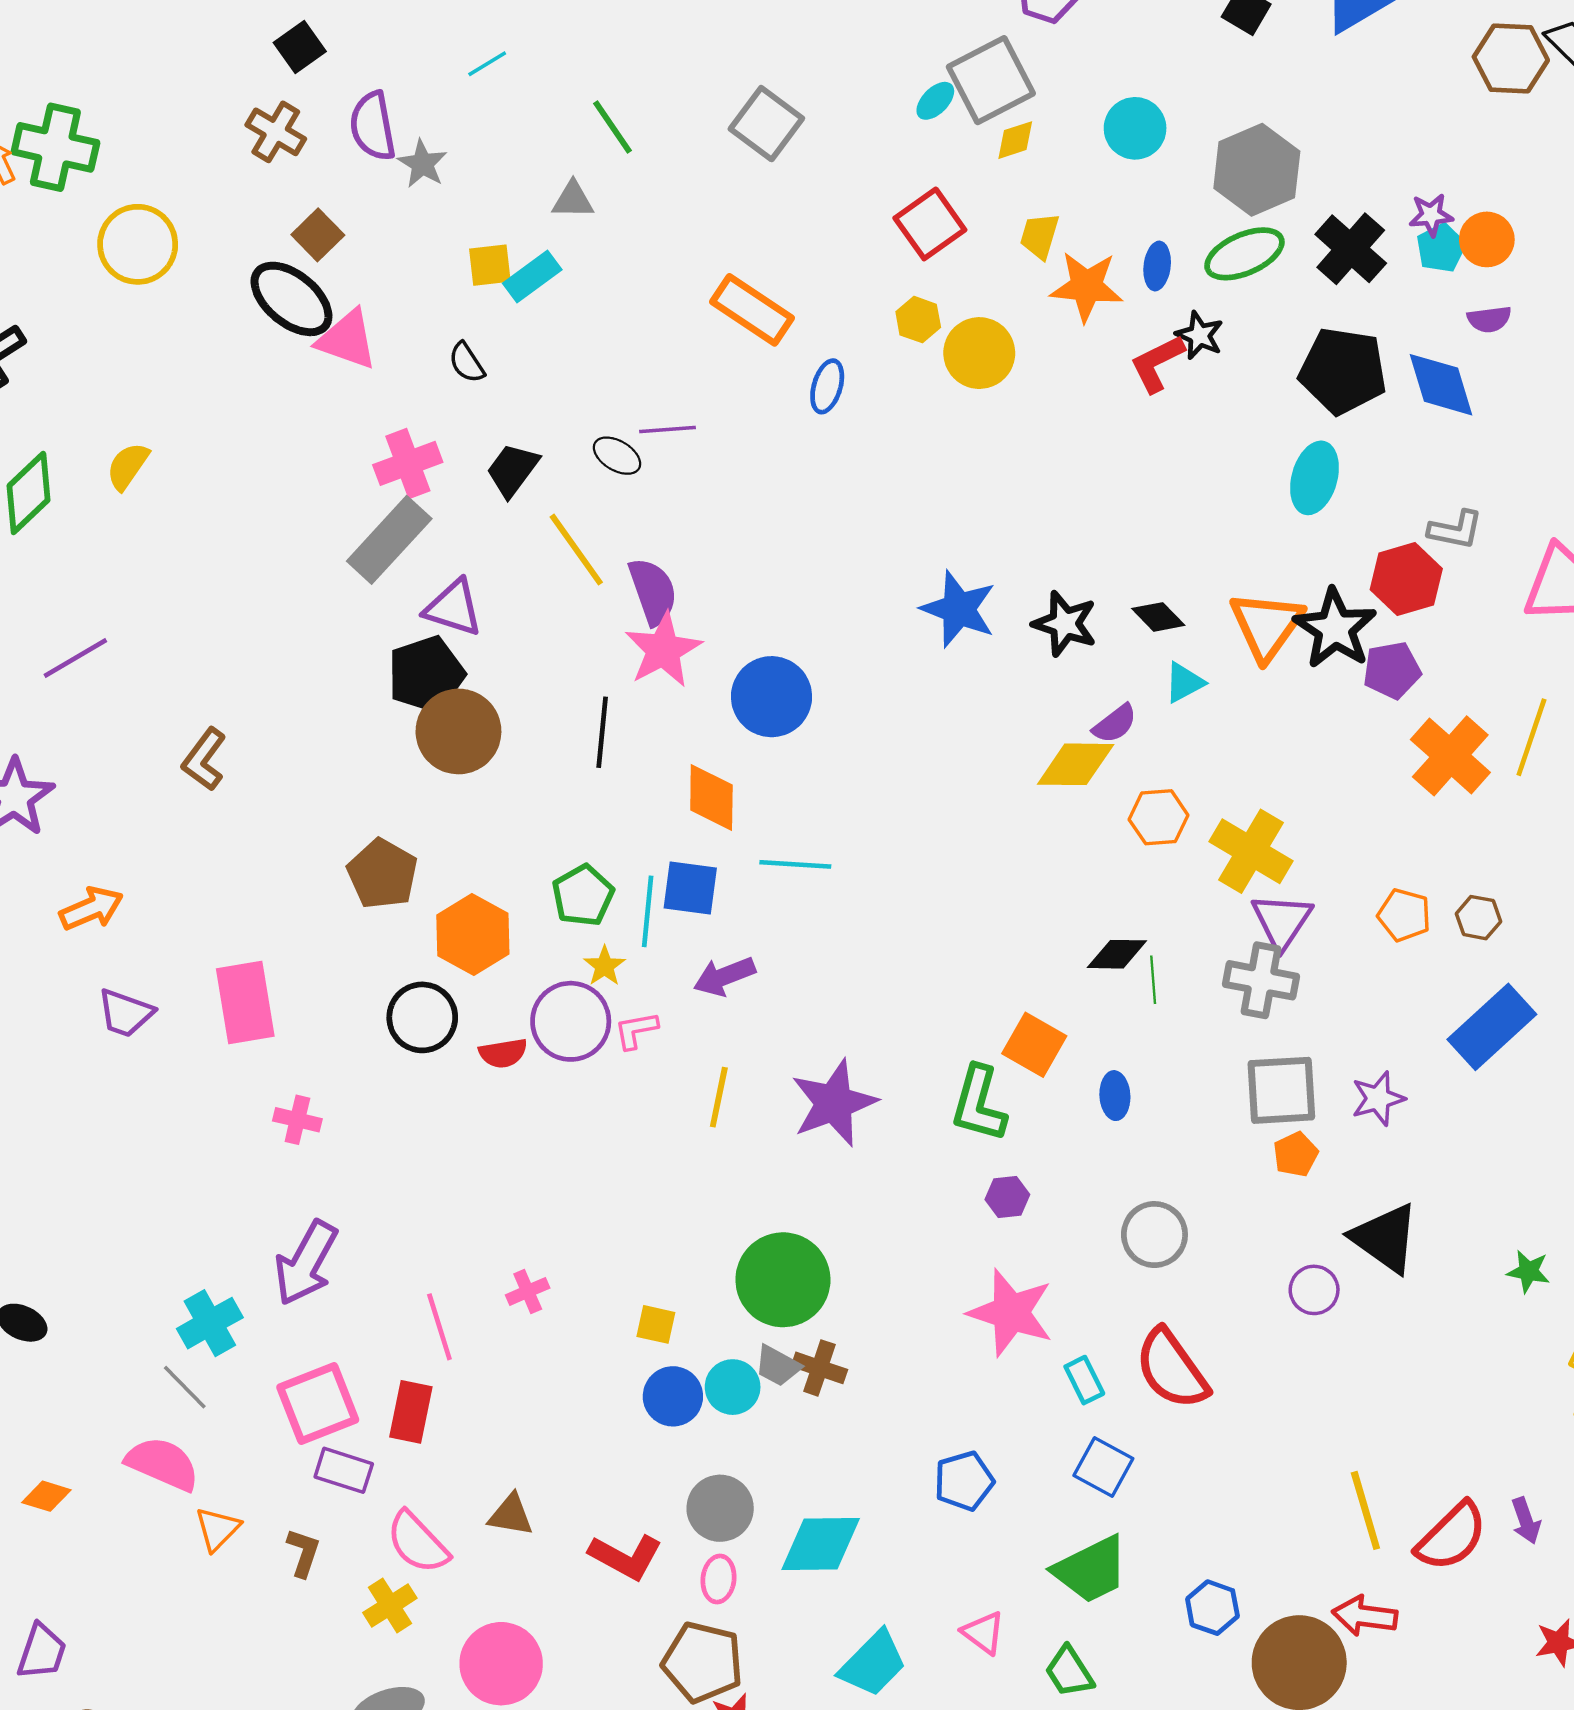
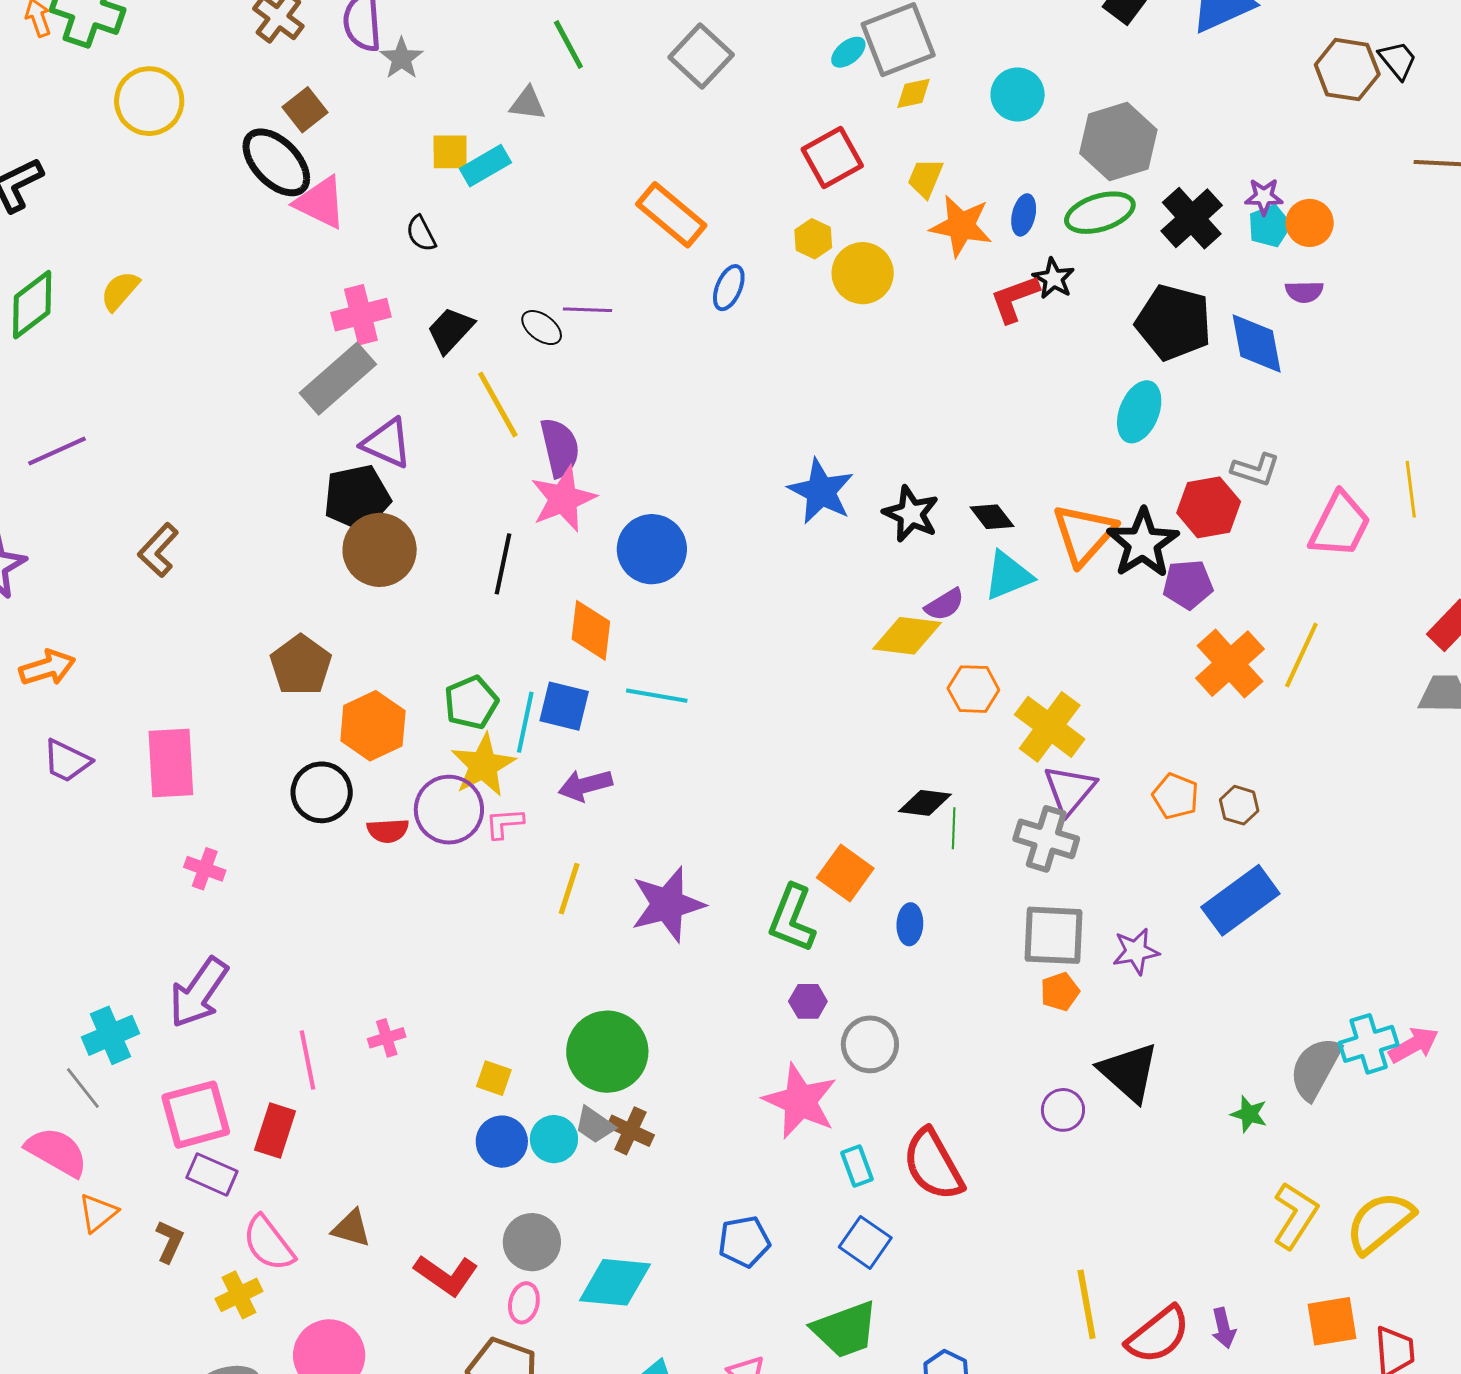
cyan triangle: (1184, 683) -> (1008, 576), size x1.4
yellow star: (604, 966) -> (483, 765), size x1.8
gray circle: (1154, 1235) -> (870, 1044), moved

